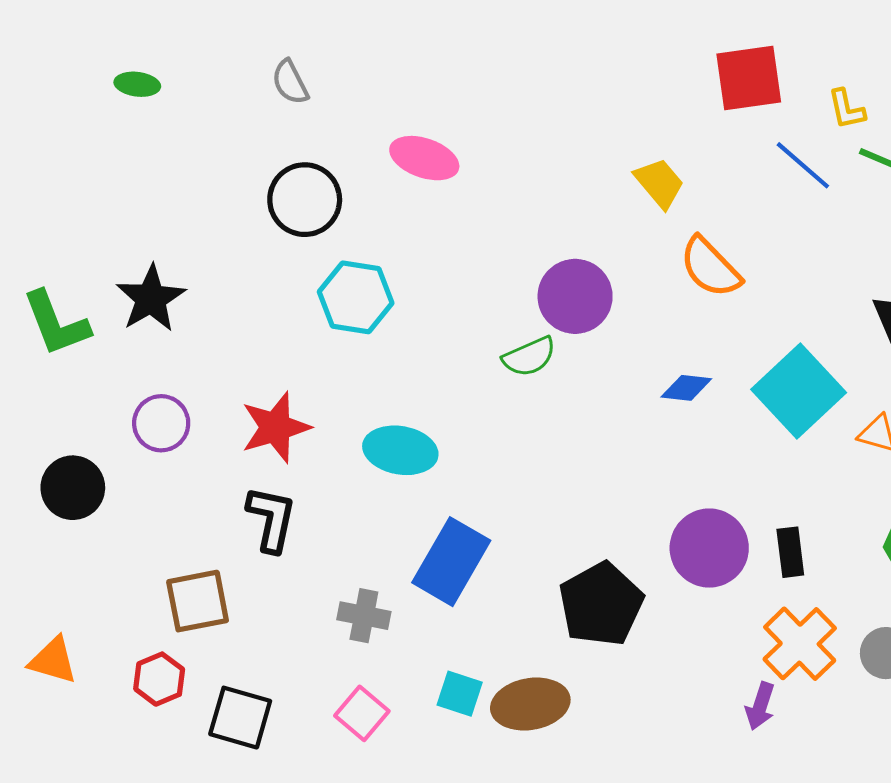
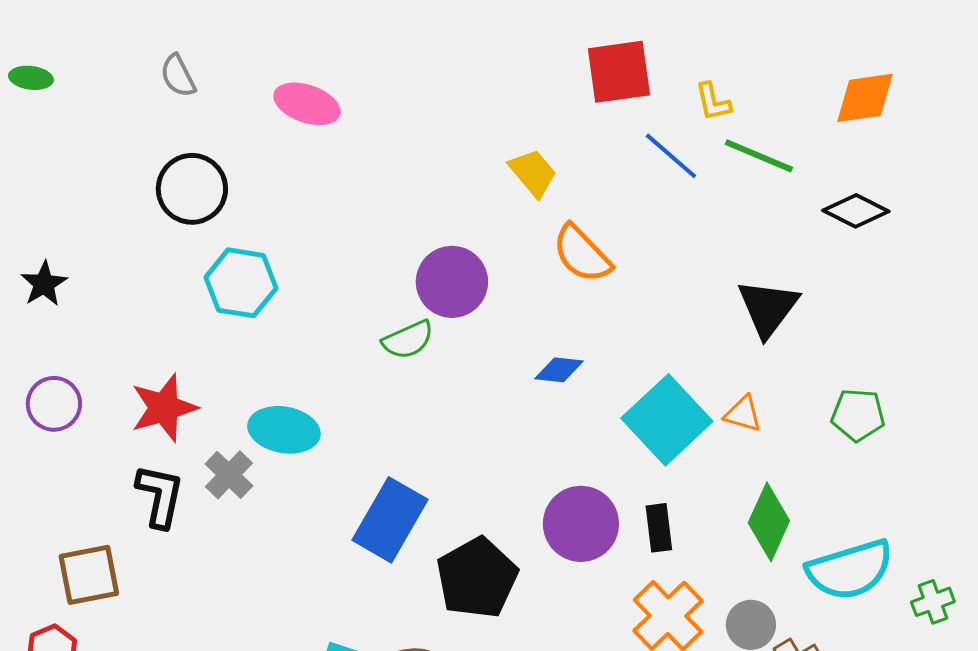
pink ellipse: (424, 158) -> (307, 104), moved
black star: (151, 298) -> (44, 284), size x0.7
cyan square: (799, 391) -> (667, 420), moved
blue rectangle: (451, 562) -> (390, 520), moved
gray cross: (364, 616) -> (229, 475), moved, turned 33

